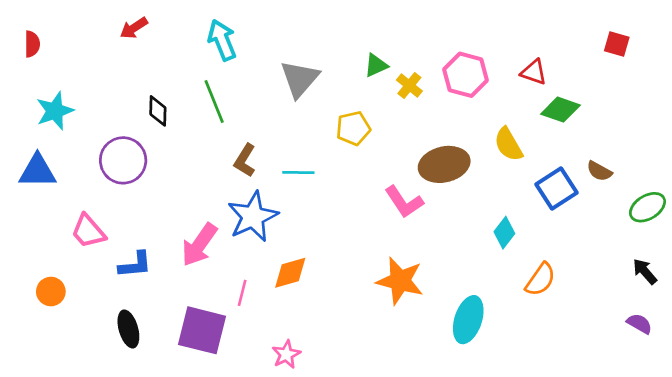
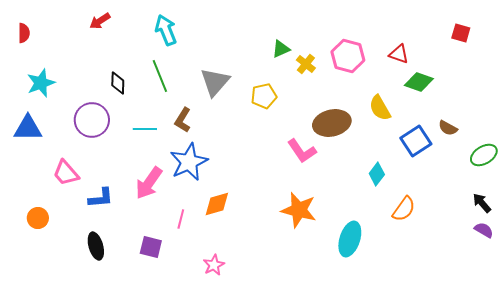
gray triangle: (300, 79) -> (215, 82), moved
cyan line: (298, 172) -> (145, 129), moved
purple semicircle: (639, 324) -> (484, 230), moved
purple square: (202, 330) -> (151, 247), size x0.6

